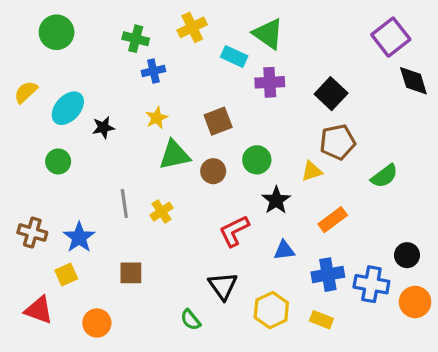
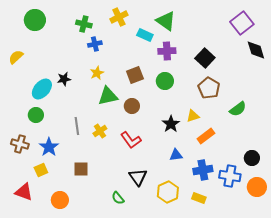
cyan ellipse: (68, 108) -> (42, 89), moved
brown pentagon: (338, 142) -> (209, 88), turned -30
green circle: (257, 160) -> (165, 81), moved
green circle: (58, 161) -> (36, 115), moved
yellow triangle: (312, 171) -> (193, 116), moved
red L-shape: (234, 231) -> (131, 140), moved, turned -100

